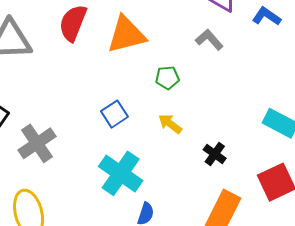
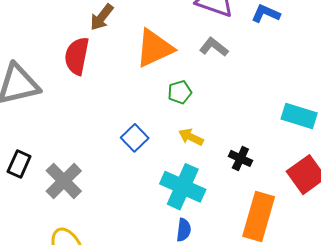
orange triangle: (126, 35) -> (154, 48), moved
cyan cross: (121, 173) -> (183, 187), moved

